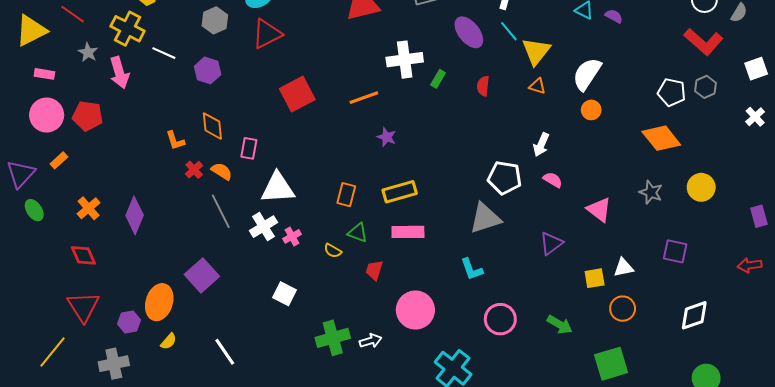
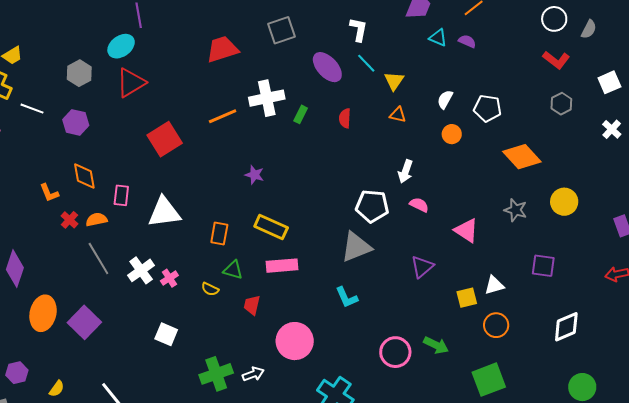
red L-shape: (703, 42) -> (556, 60), size x0.7
yellow triangle: (536, 51) -> (394, 81), size x0.7
white semicircle: (587, 74) -> (445, 99), size x0.6
white pentagon: (672, 92) -> (488, 108), moved
orange line: (364, 98) -> (223, 116), moved
orange semicircle: (222, 171) -> (96, 220), turned -40
white triangle: (278, 188) -> (164, 212), moved
yellow rectangle: (400, 192) -> (271, 227), turned 44
orange ellipse: (159, 302) -> (43, 313), moved
pink circle: (500, 319) -> (395, 352), moved

